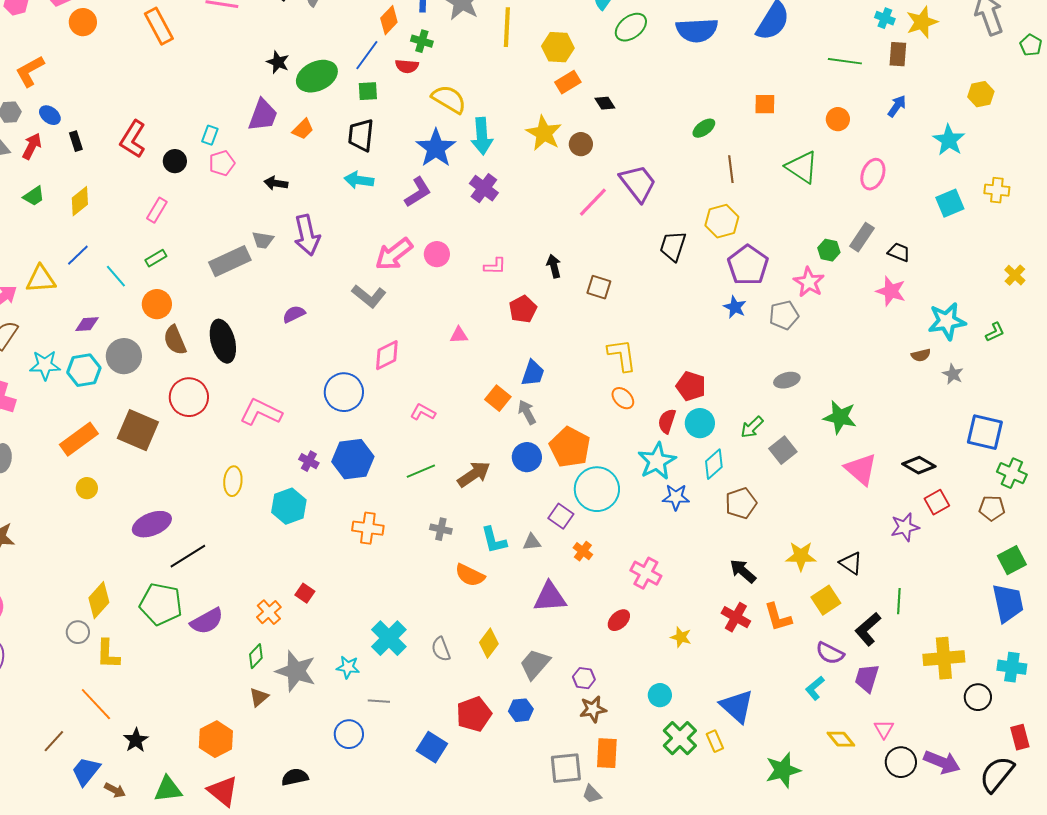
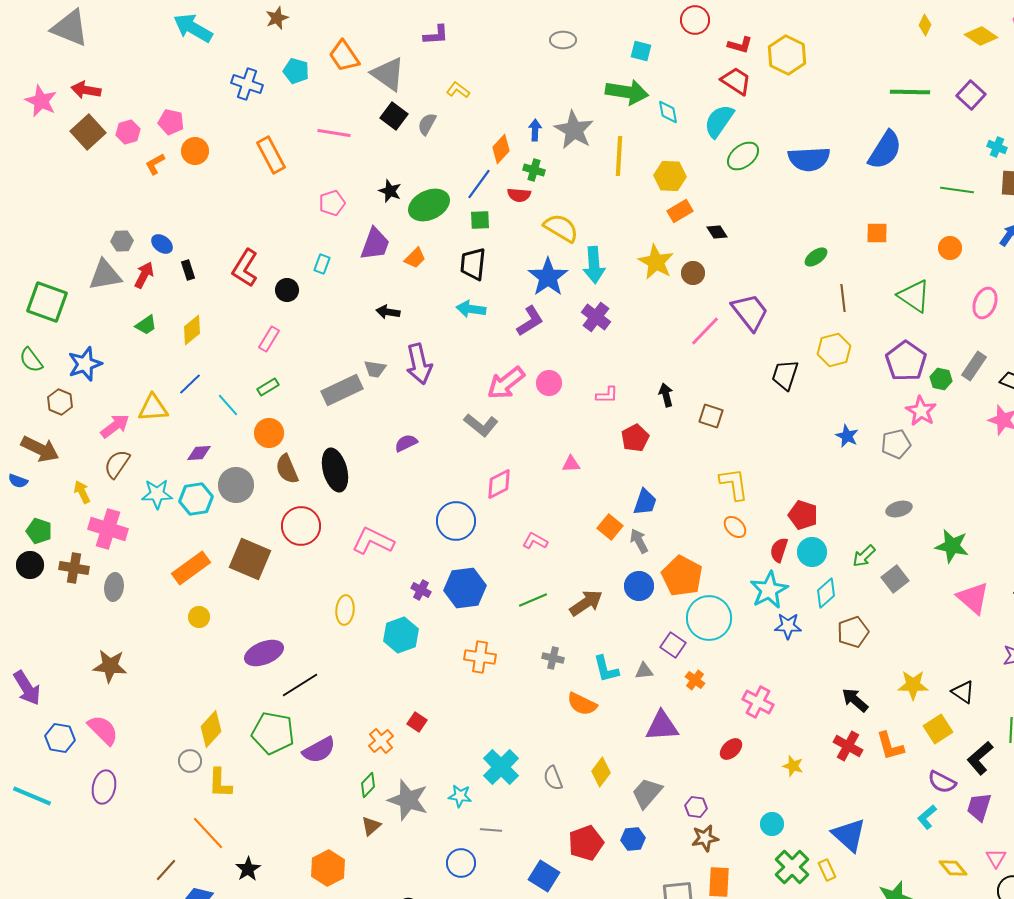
orange L-shape: (30, 71) -> (155, 164), moved, size x0.7
pink pentagon: (222, 163) -> (332, 203), moved
purple pentagon: (748, 265) -> (906, 361), moved

